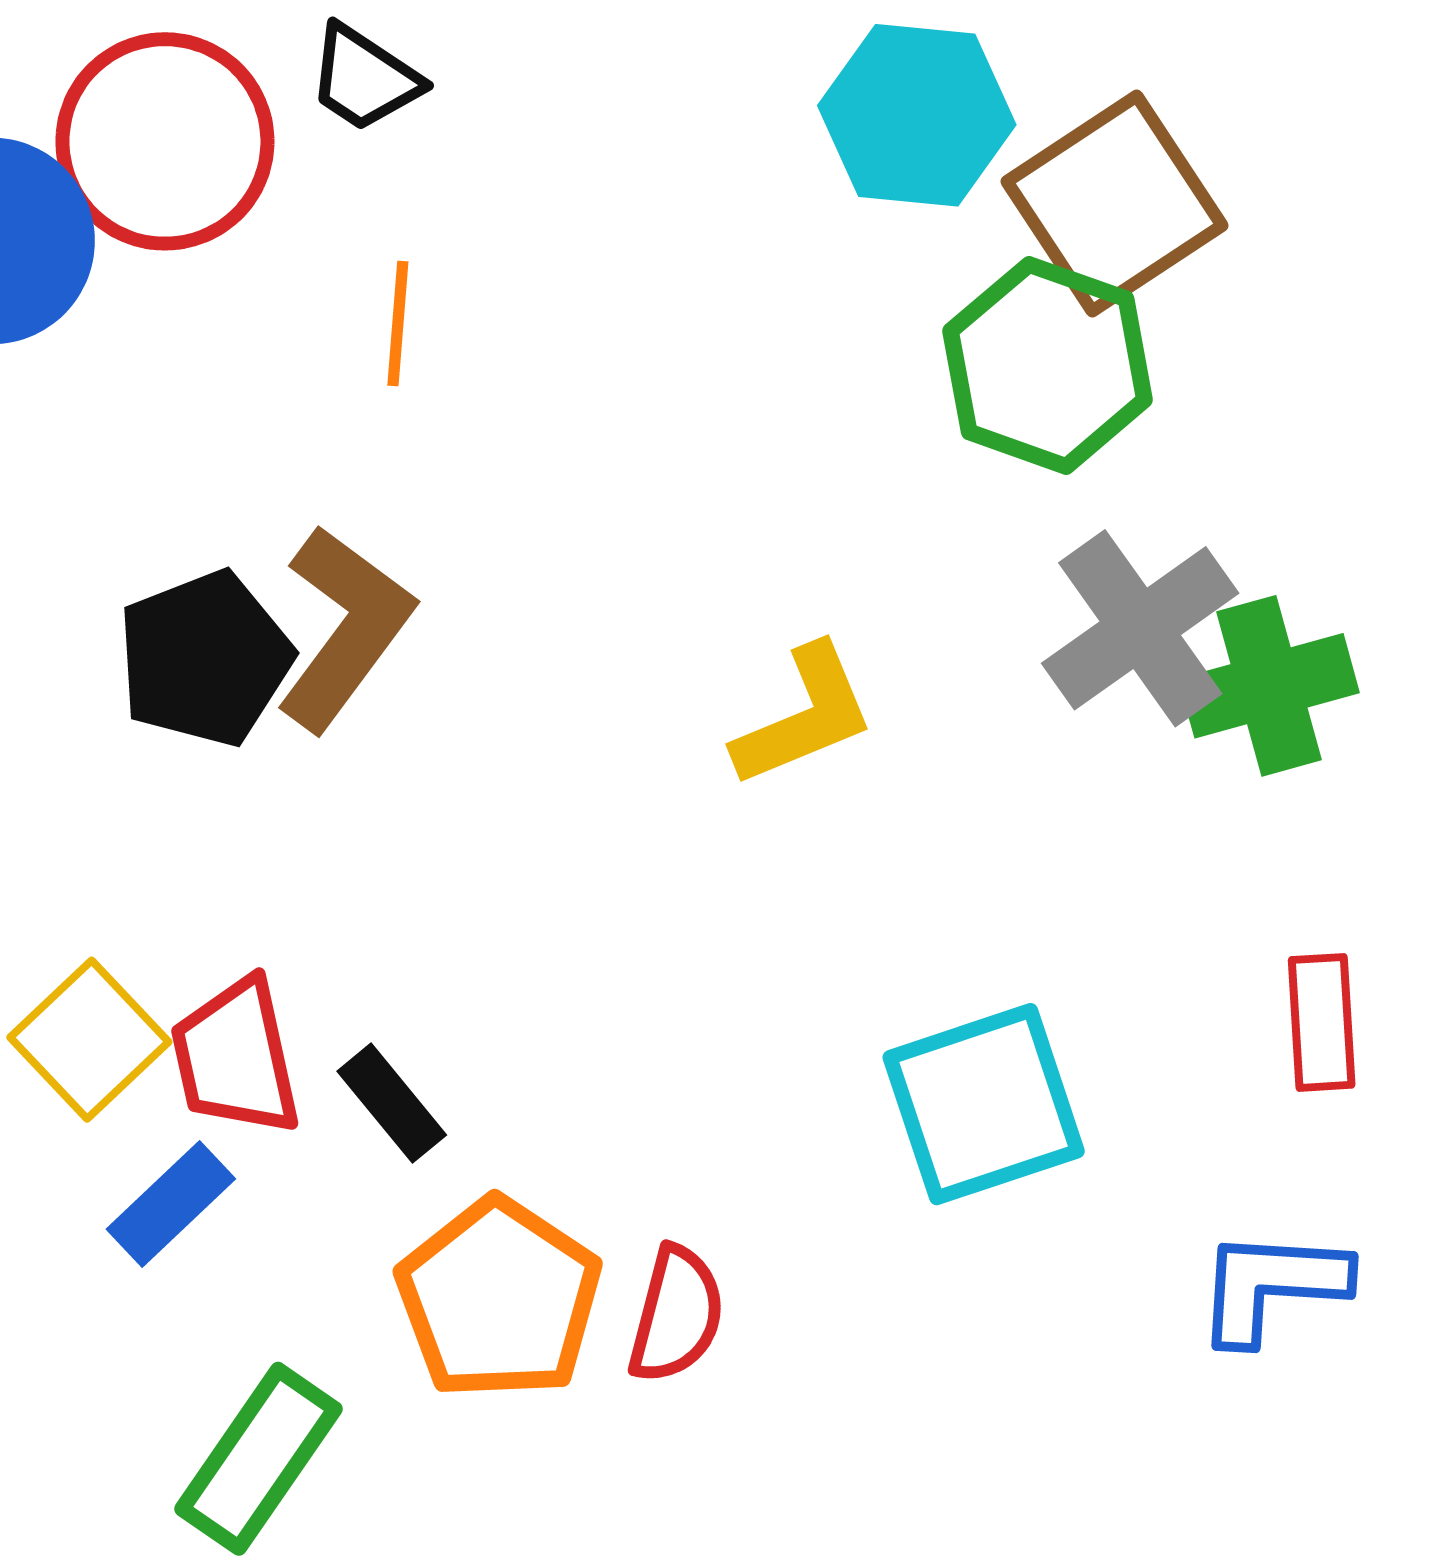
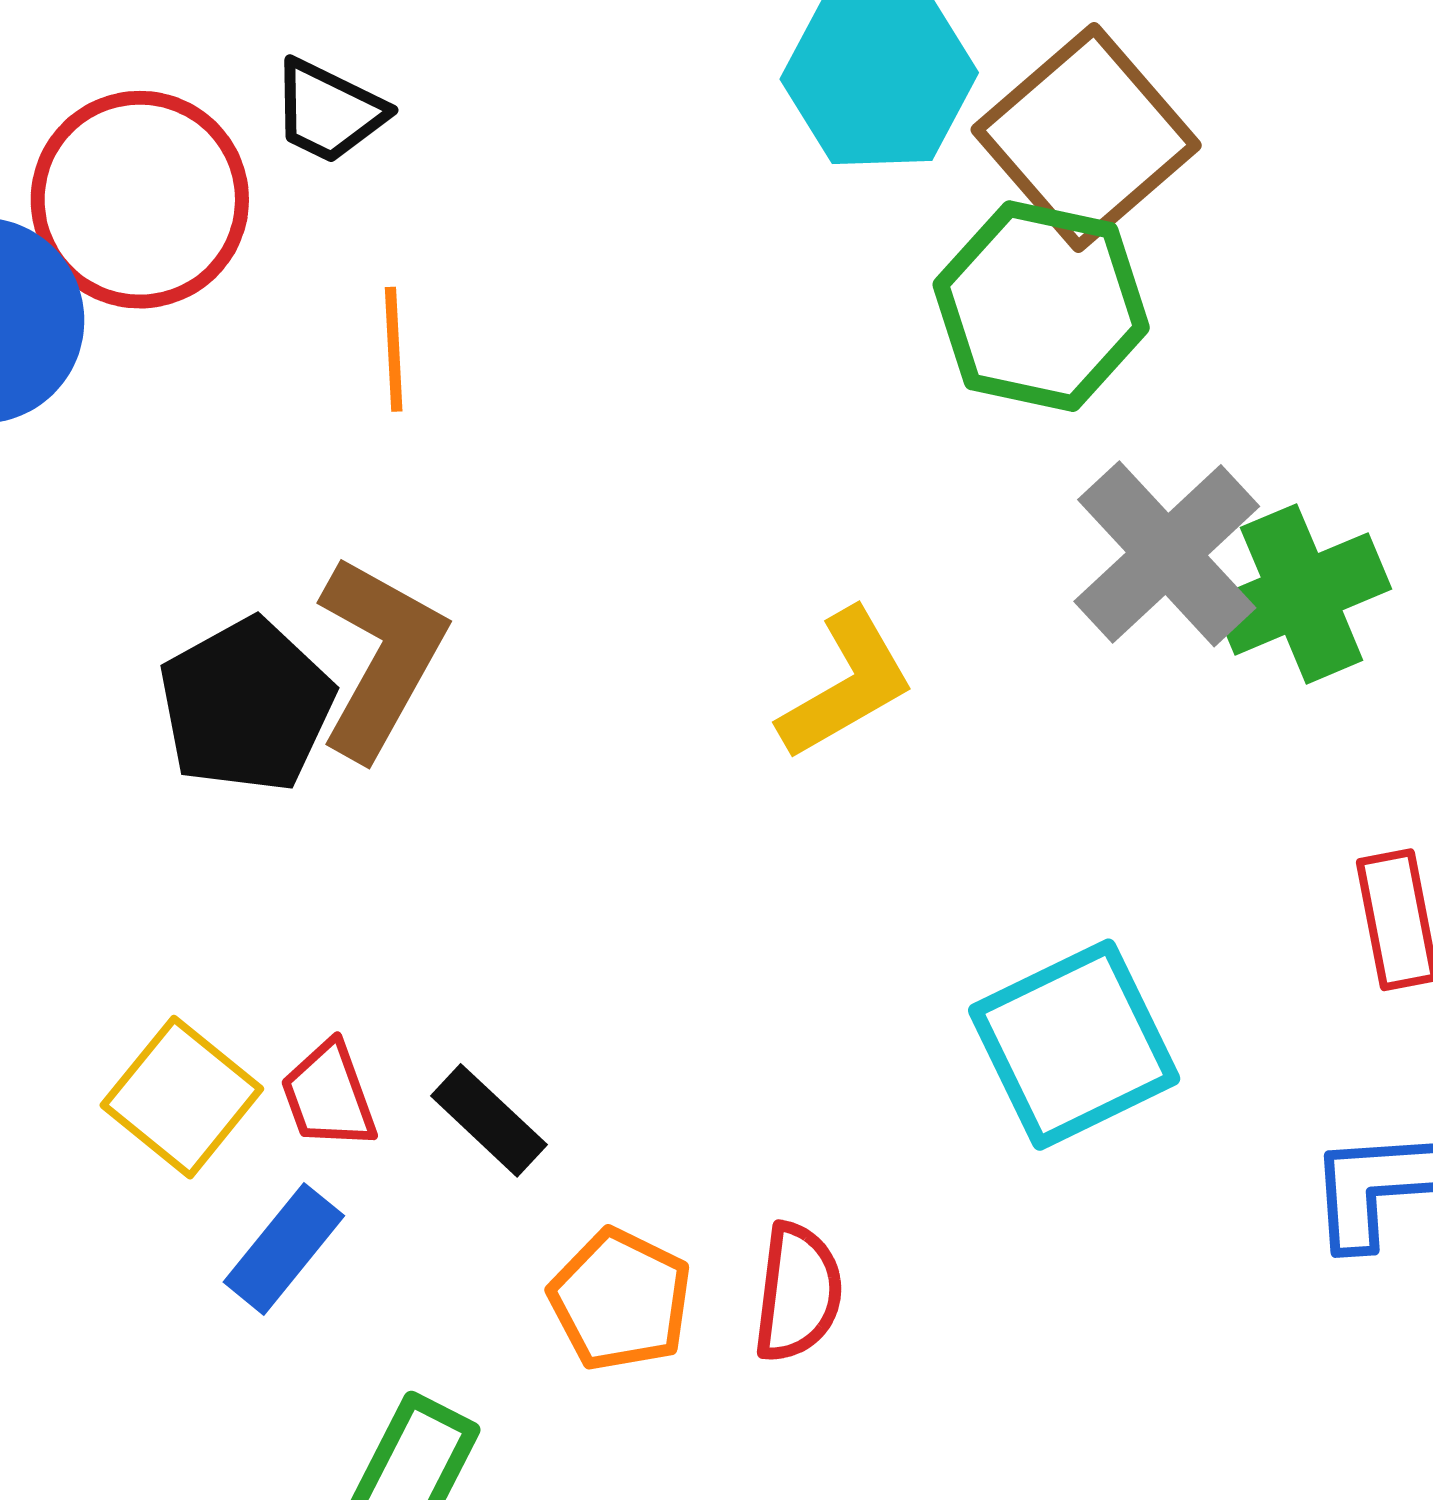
red trapezoid: (236, 1057) -> (329, 1095), size x0.7
orange pentagon: (499, 1299) -> (620, 1300), size x0.7

